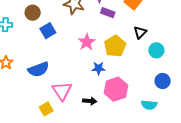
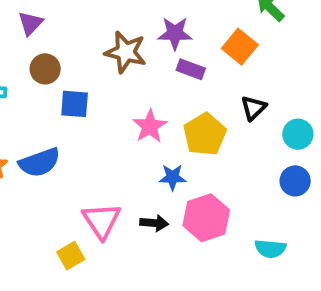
blue square: (48, 31) -> (75, 104), turned 35
cyan circle: (156, 50) -> (298, 134), moved
blue semicircle: (38, 69) -> (40, 163), moved
blue circle: (163, 81) -> (295, 181), moved
black arrow: (90, 101) -> (154, 223), moved

